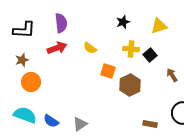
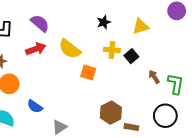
purple semicircle: (61, 23) -> (40, 23), turned -42
yellow semicircle: (90, 48) -> (70, 49), size x1.6
brown hexagon: (130, 85) -> (111, 113), moved
blue semicircle: (51, 121) -> (35, 106), moved

